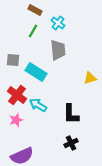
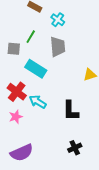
green line: (33, 31) -> (31, 37), moved
gray square: (13, 60) -> (14, 49), moved
black cross: (71, 143) -> (75, 148), moved

